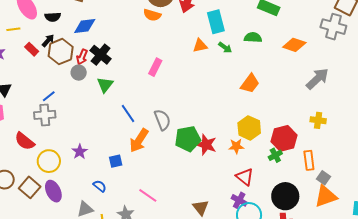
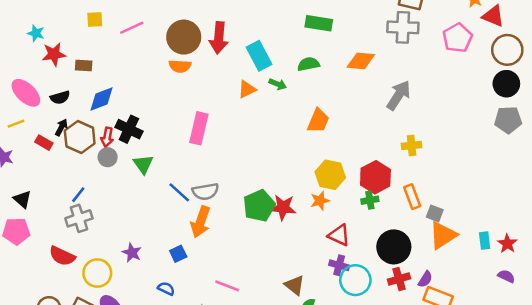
pink rectangle: (155, 67) -> (199, 128), size x1.4
gray semicircle: (162, 120) -> (205, 191), moved, turned 115
green cross: (275, 155) -> (370, 200), turned 32

